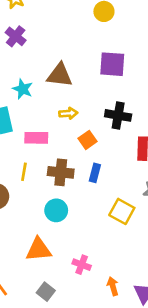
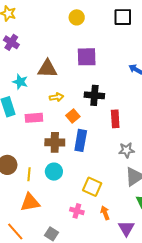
yellow line: (24, 172) -> (29, 174), moved
blue rectangle: (95, 173) -> (81, 140), size x1.5
yellow square: (122, 211) -> (92, 187), moved
orange triangle: (39, 250) -> (30, 202), moved
orange arrow: (113, 286) -> (105, 213), moved

